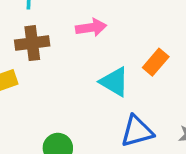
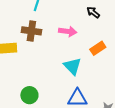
orange rectangle: (156, 62) -> (98, 48), moved

